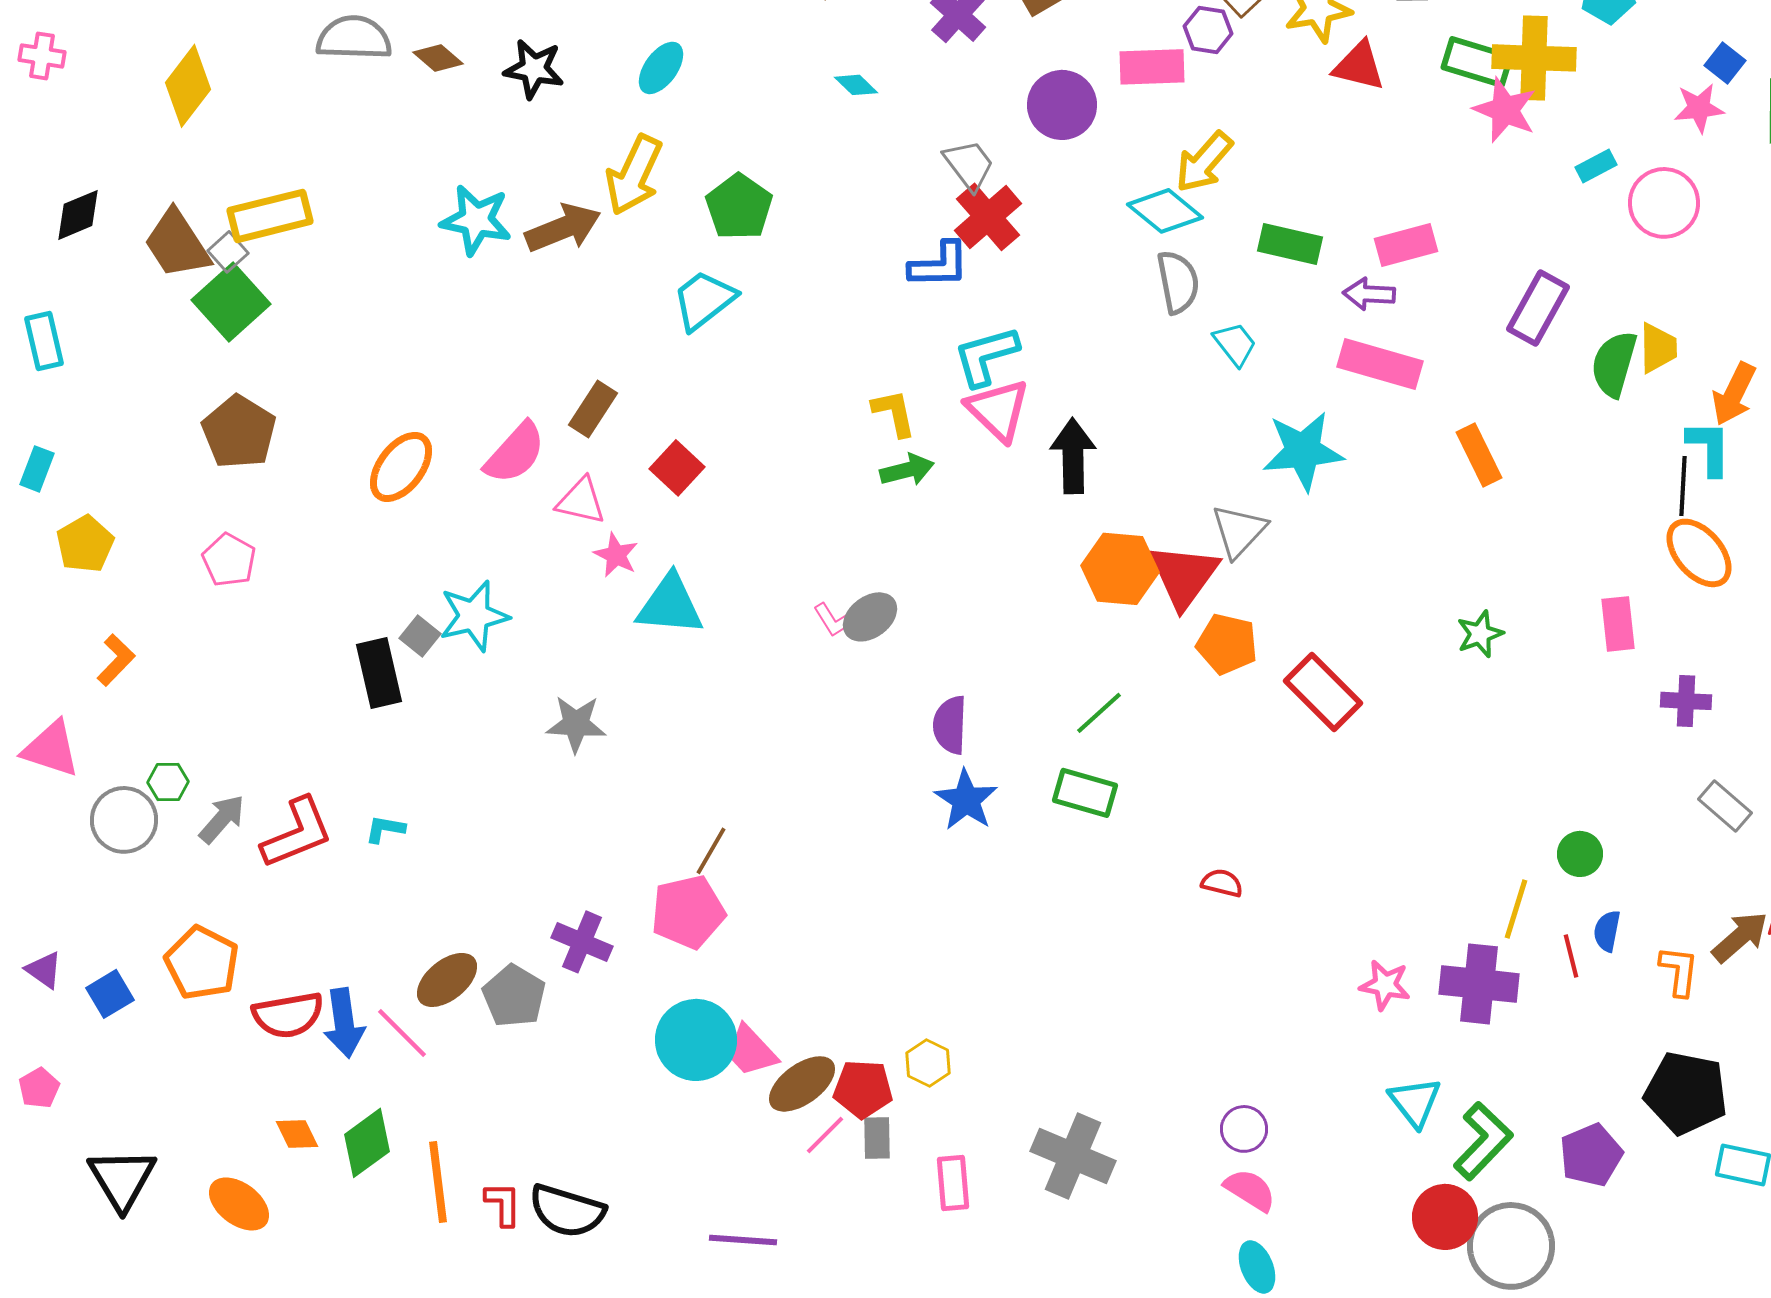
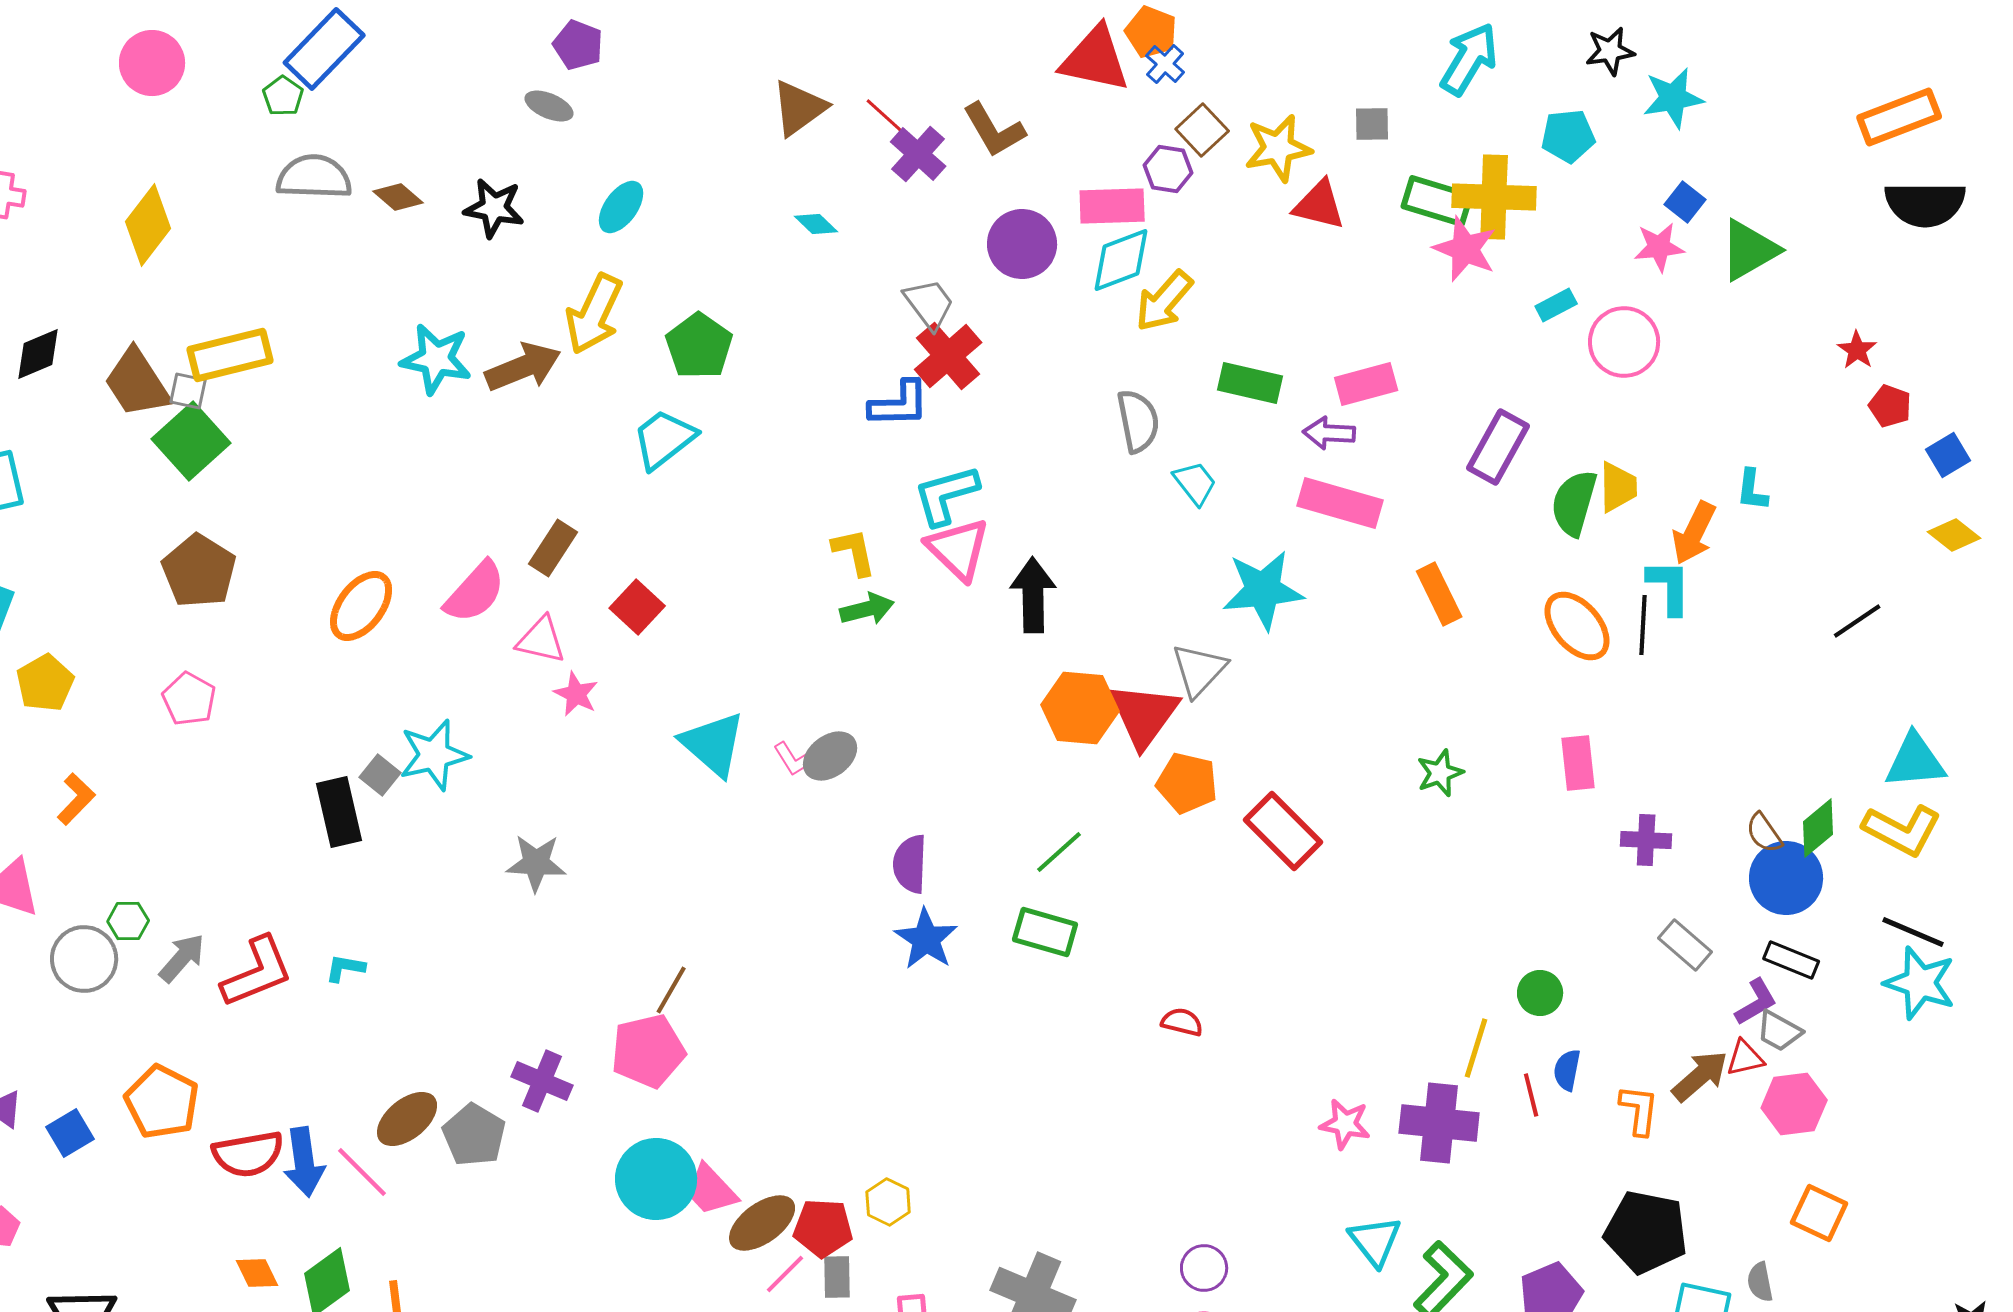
cyan diamond: (1165, 211) -> (1121, 260), moved, turned -60
gray square: (228, 252) -> (188, 391), turned -36
orange ellipse: (1699, 553) -> (1577, 626), moved
cyan triangle: (670, 605) -> (713, 744), moved, turned 36

